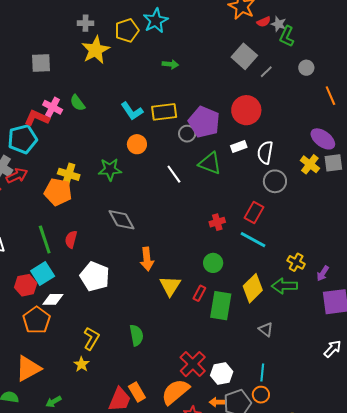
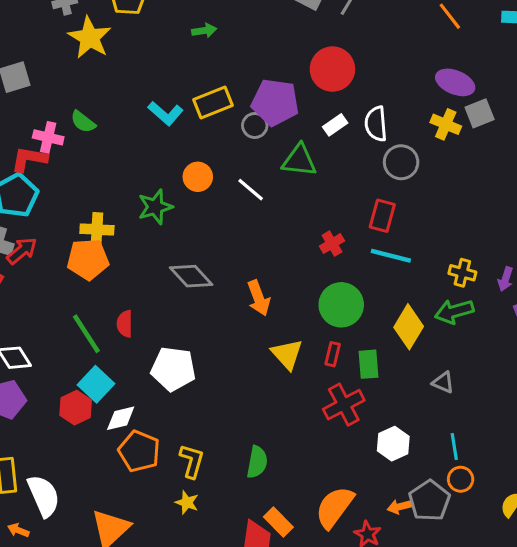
orange circle: (137, 144) -> (198, 177), moved
orange arrow: (147, 259) -> (259, 298), moved
green circle: (213, 263) -> (341, 305), size x1.5
green rectangle: (221, 306) -> (368, 364), size x0.7
orange pentagon: (37, 320) -> (139, 451), moved
green semicircle: (136, 335) -> (257, 462), moved, turned 35
red cross: (193, 364) -> (344, 405), moved, turned 32
white hexagon: (222, 373) -> (393, 444), moved

